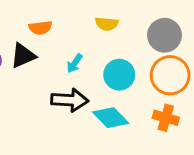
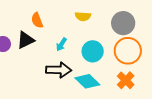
orange semicircle: (40, 28) -> (37, 20), turned 77
orange cross: (166, 118) -> (126, 80), turned 30

